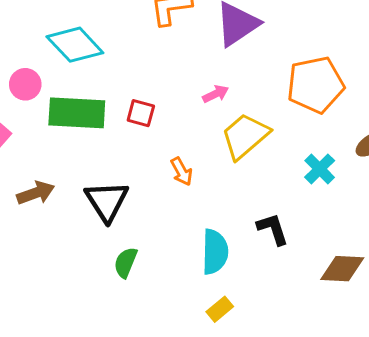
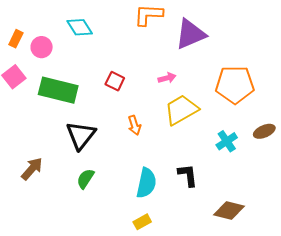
cyan diamond: (75, 45) -> (80, 27), size x0.7
green rectangle: (77, 113) -> (58, 90), moved
brown arrow: (36, 193) -> (32, 169), moved, turned -40

